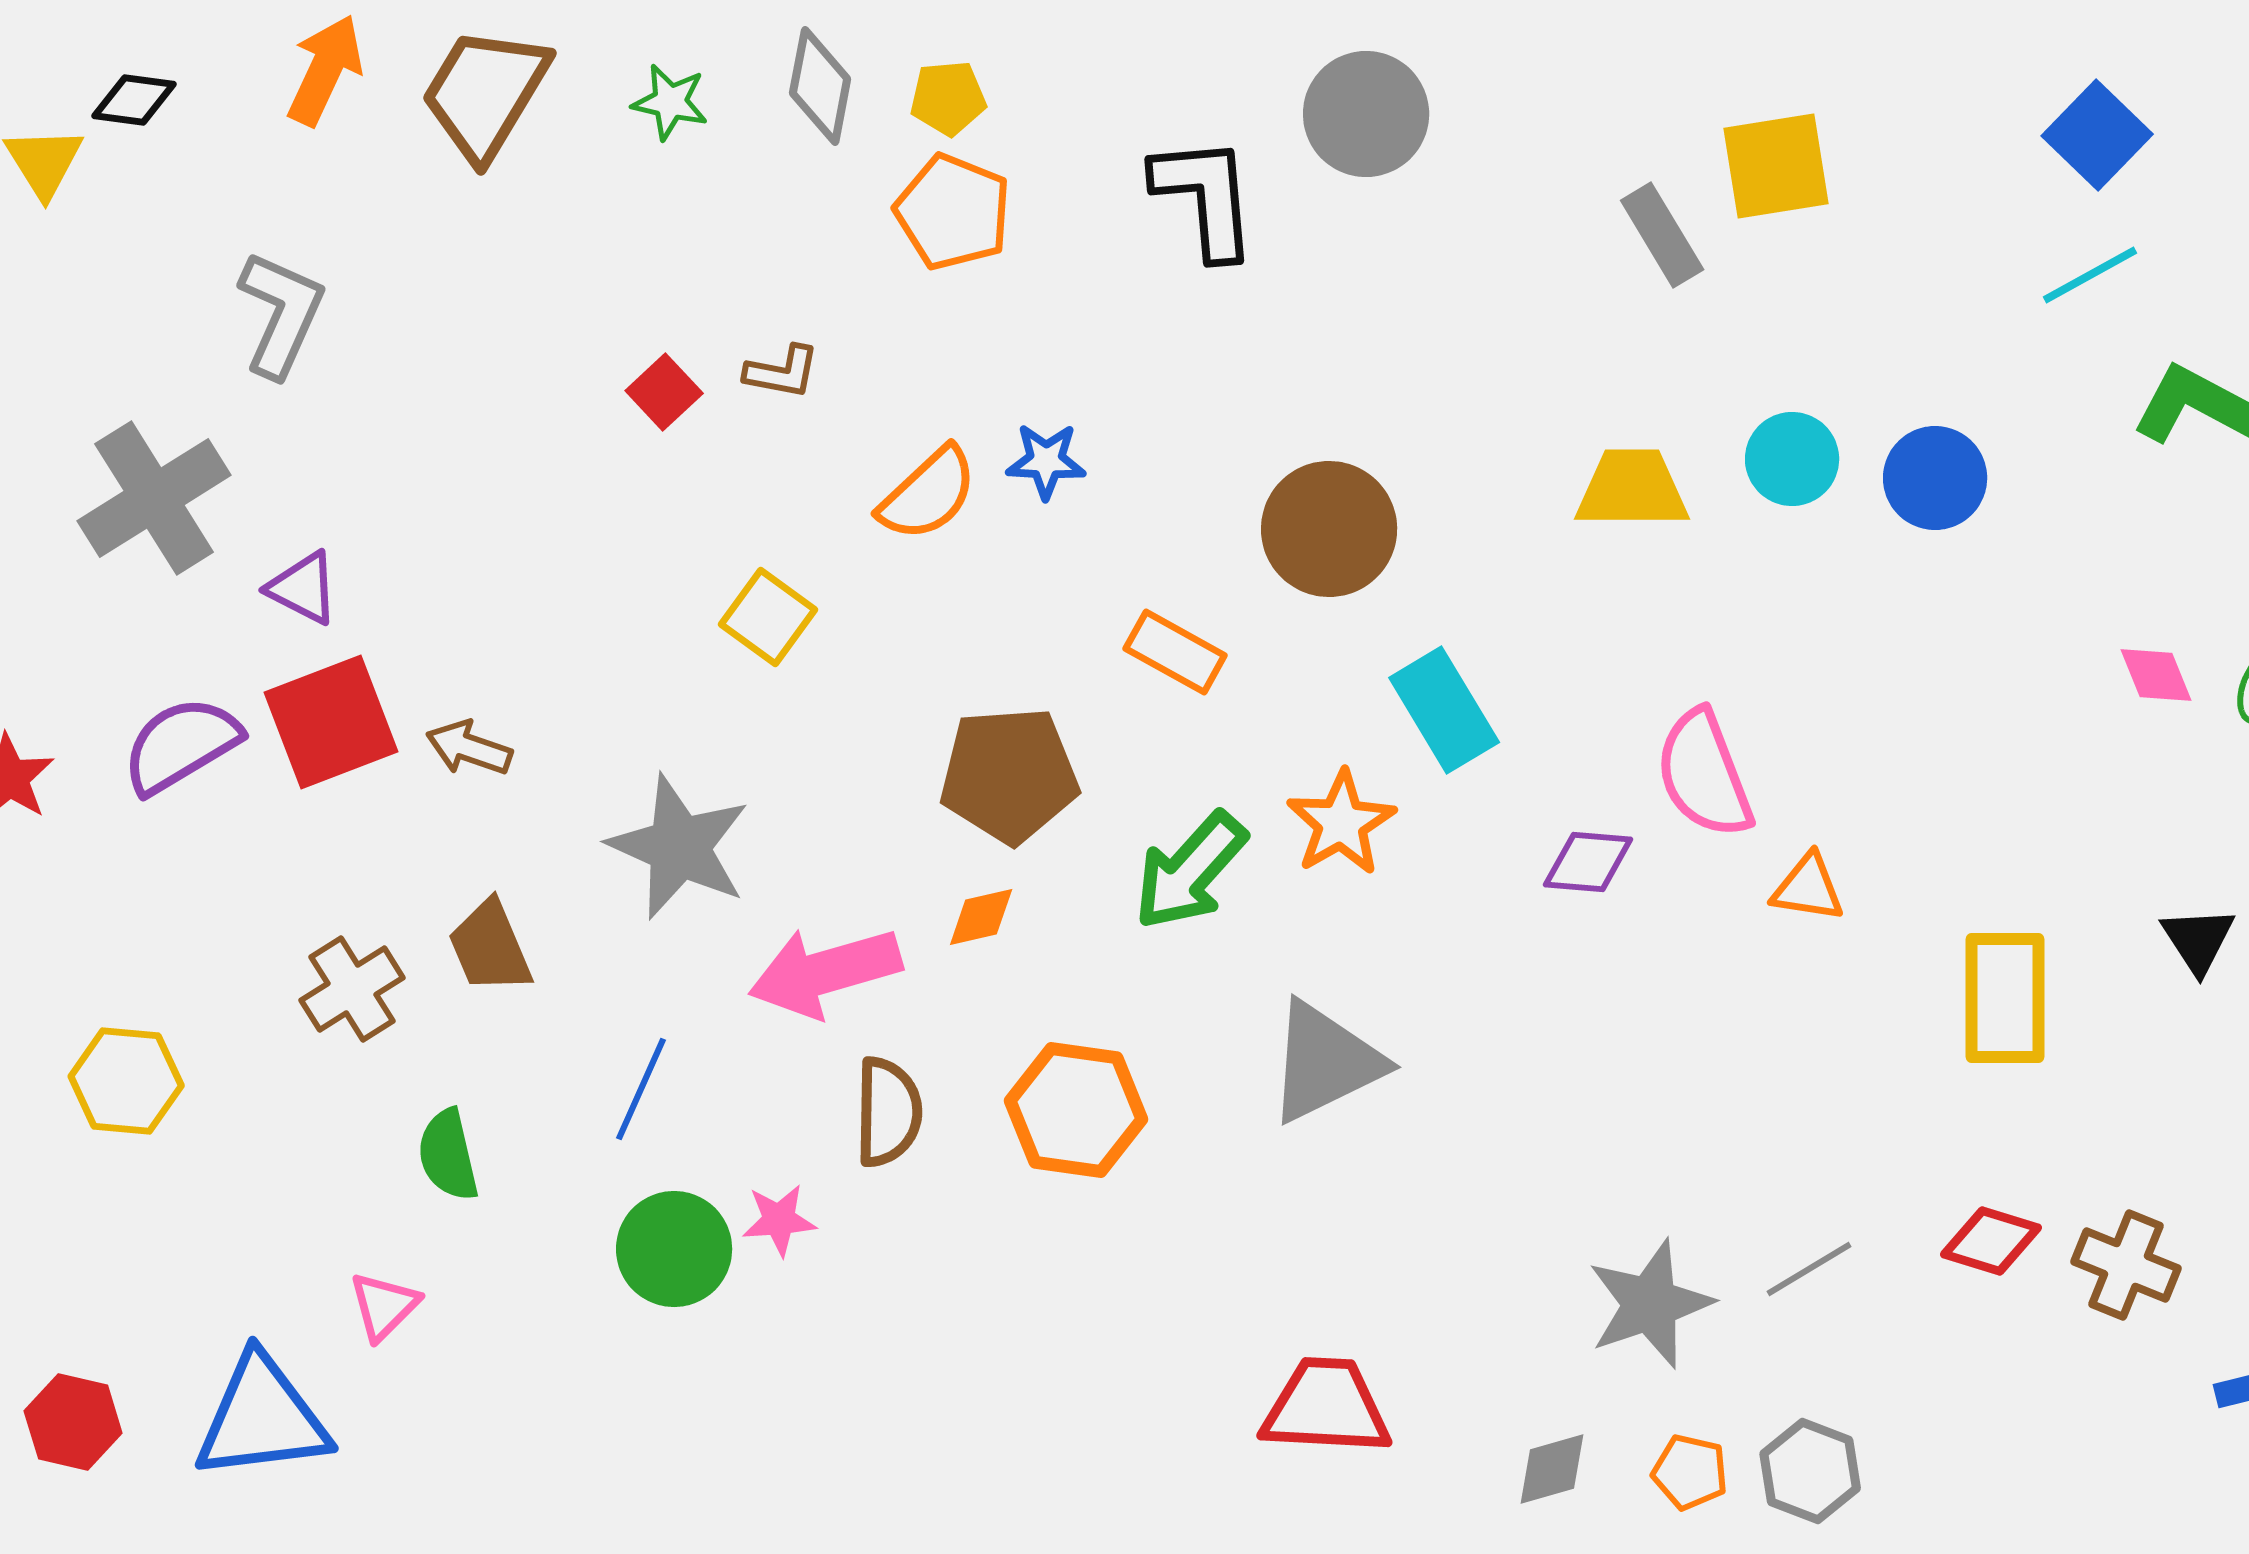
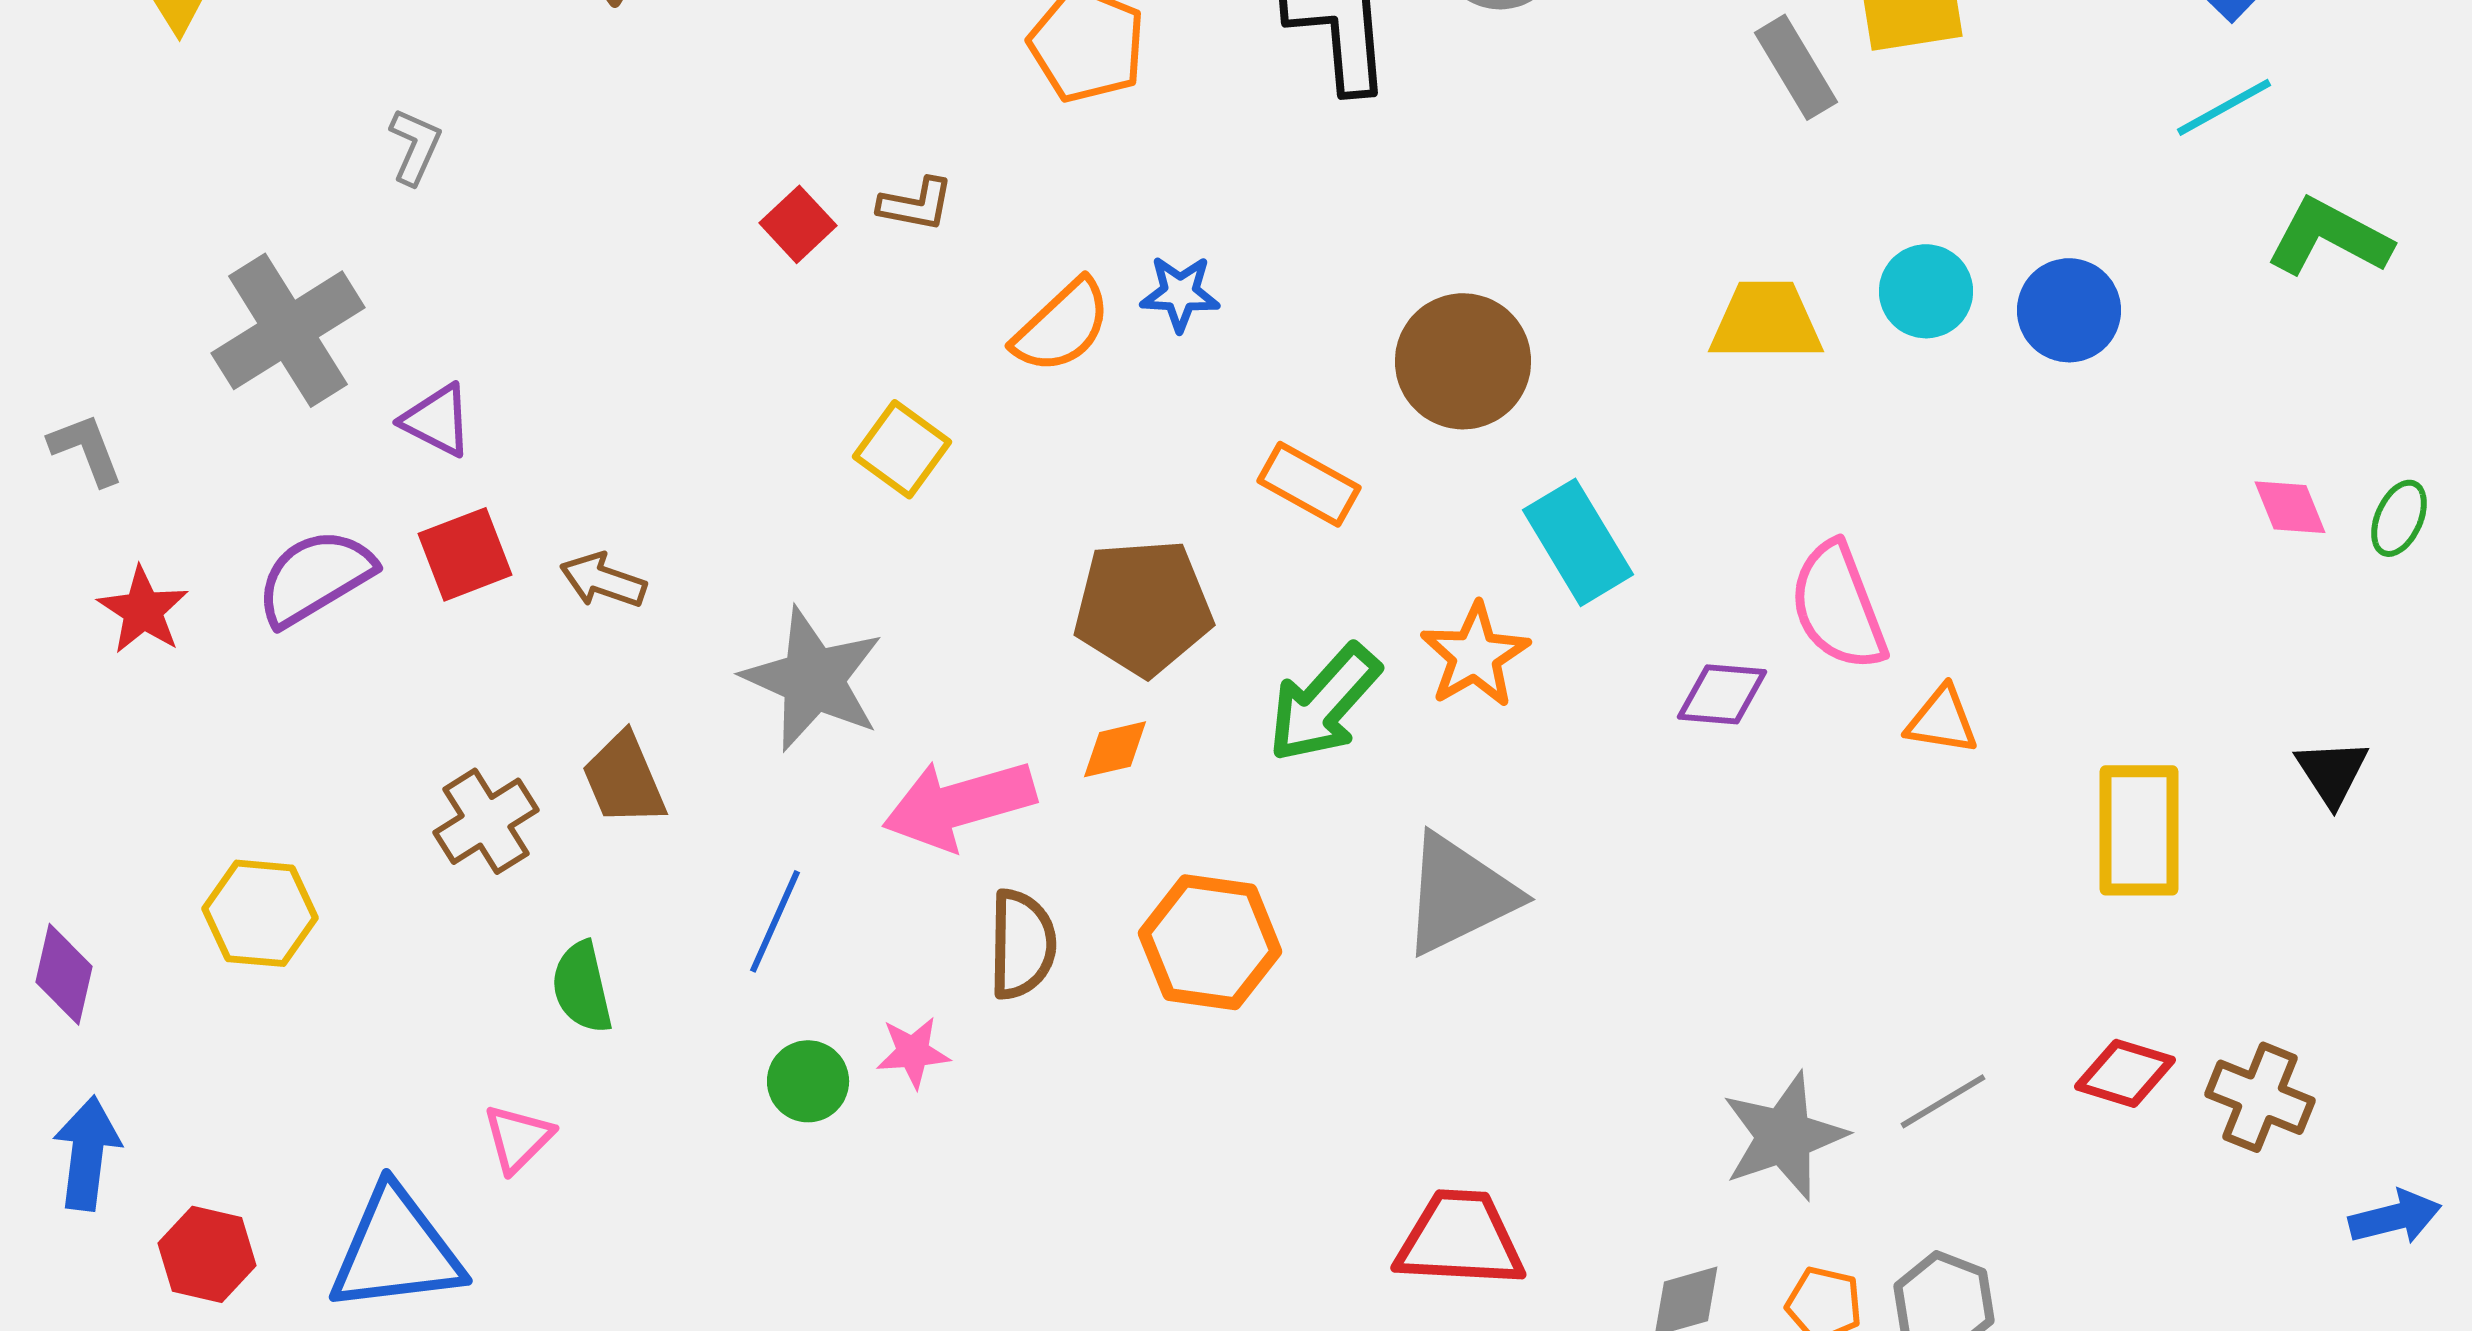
gray L-shape: (281, 314) -> (415, 146), size x0.6
red square: (331, 722) -> (465, 554), size x0.7
green circle: (674, 1249) -> (808, 1081), size x0.7

